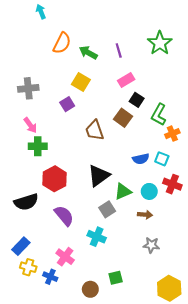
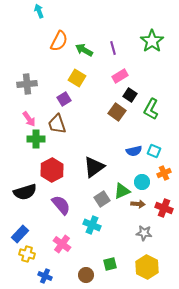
brown trapezoid: (95, 130) -> (57, 124), moved
orange cross: (172, 134) -> (164, 173), moved
red cross: (172, 184) -> (164, 208), moved
green triangle: (123, 191) -> (122, 191), moved
blue cross: (50, 277) -> (45, 276), moved
yellow hexagon: (169, 288) -> (147, 267), moved

